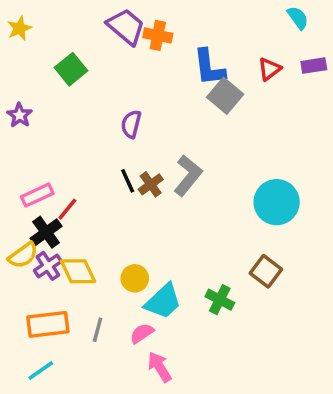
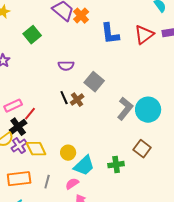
orange cross: (158, 35) -> (81, 16), turned 35
red triangle: (269, 69) -> (144, 35), size x1.5
gray square: (225, 96) -> (94, 82), moved
purple semicircle: (131, 124) -> (66, 66), turned -105
gray L-shape: (188, 176) -> (125, 109), moved
green cross: (220, 300) -> (116, 165), turned -35

